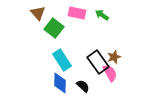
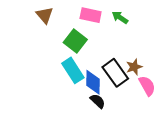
green square: (54, 28) -> (75, 41), moved
pink semicircle: (110, 73) -> (147, 86), moved
blue diamond: (60, 83) -> (93, 82), moved

